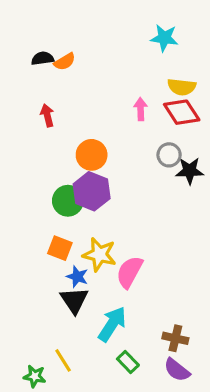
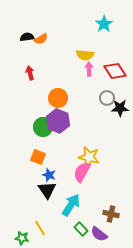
cyan star: (164, 38) -> (104, 24), turned 30
yellow semicircle: (182, 87) -> (85, 55), moved
yellow star: (99, 254) -> (89, 157), moved
purple semicircle: (177, 370) -> (99, 234), moved

